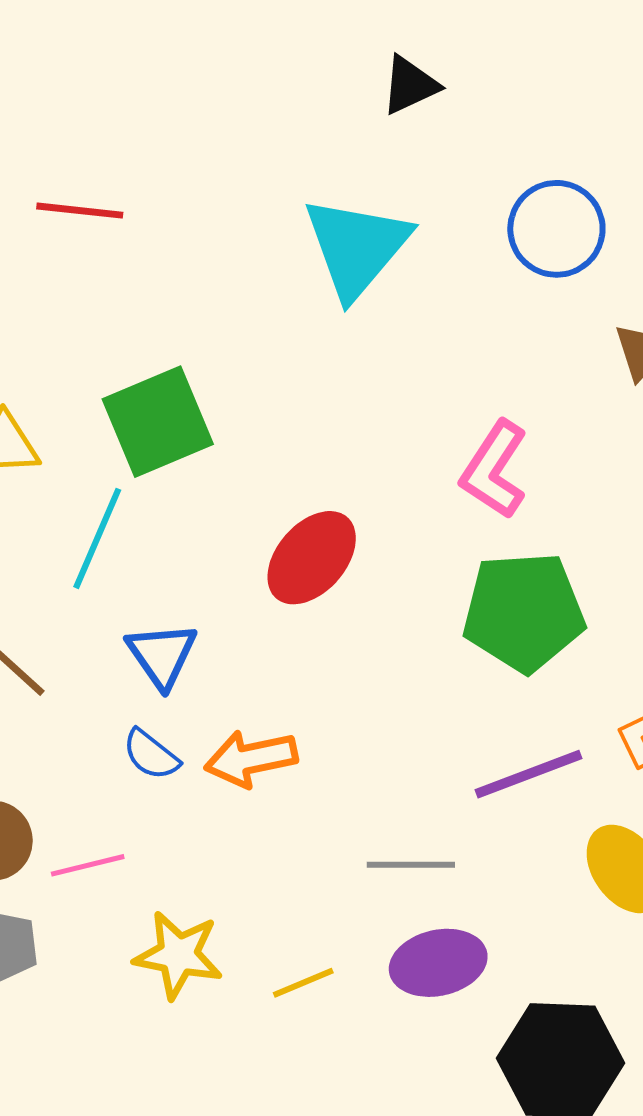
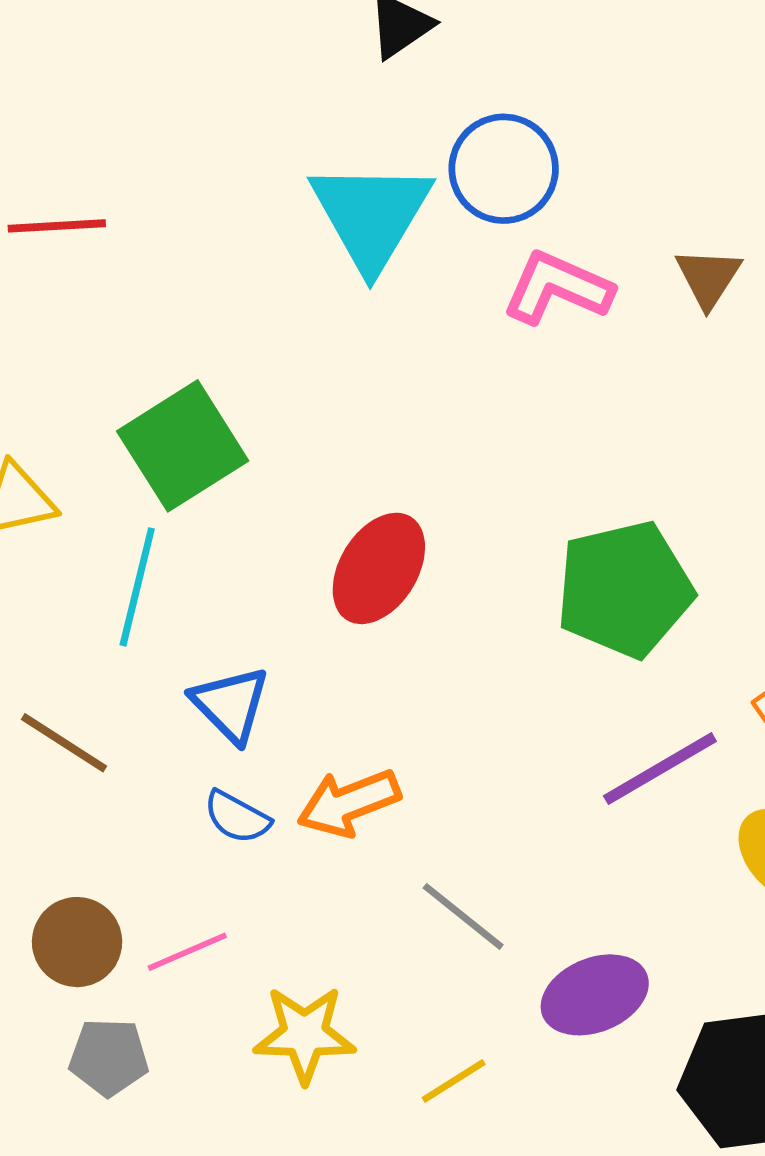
blue circle: (556, 229) -> (504, 169), moved
pink L-shape: (494, 470) -> (557, 288), moved, turned 90
gray line: (411, 865) -> (463, 916), moved, turned 48
yellow line: (303, 983) -> (454, 1081), moved

